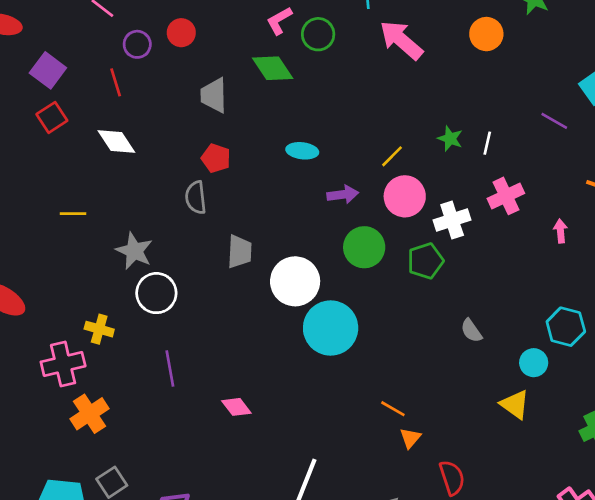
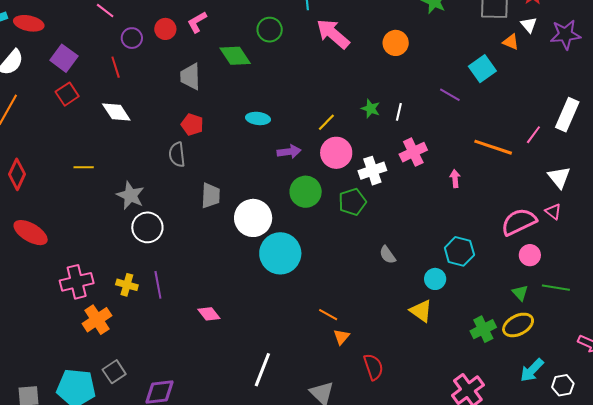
pink L-shape: (279, 21) -> (197, 22), moved
orange circle: (486, 34) -> (396, 43), moved
yellow cross: (99, 329) -> (127, 285), moved

